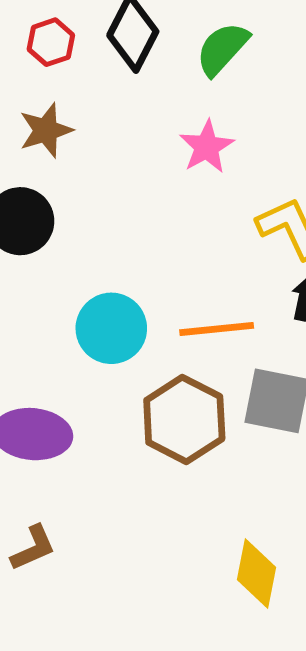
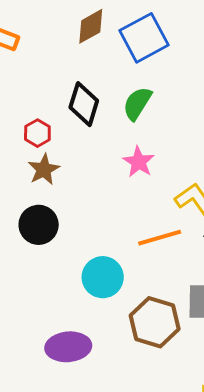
red hexagon: (51, 42) -> (37, 133), moved
orange line: (217, 329) -> (160, 238), moved

